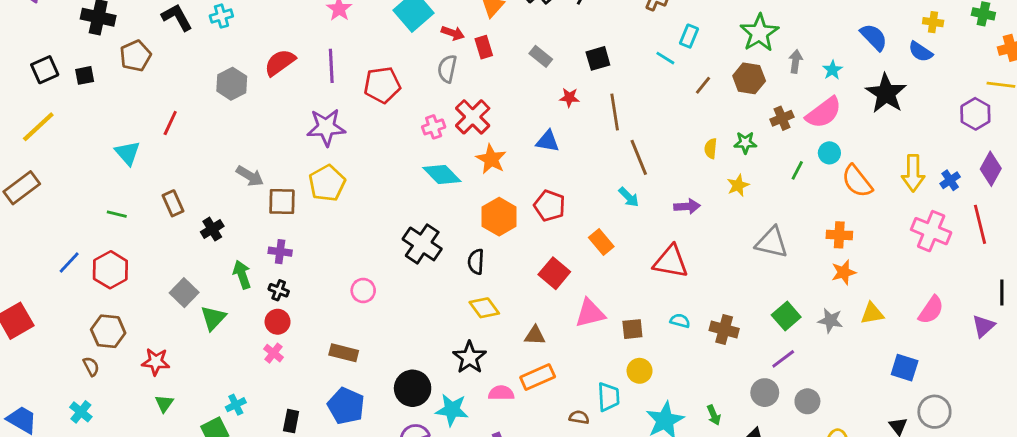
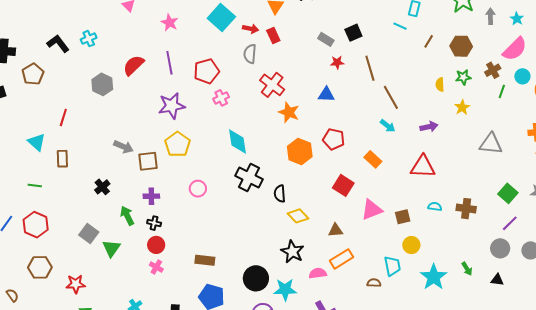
gray rectangle: (541, 56) -> (326, 39), moved
brown hexagon: (749, 78) -> (461, 46), moved
brown cross: (782, 118) -> (493, 70), moved
pink cross: (434, 127) -> (221, 98), moved
cyan diamond: (442, 174) -> (237, 142), moved, turned 44
brown rectangle: (173, 203) -> (62, 159), moved, turned 30
black semicircle: (476, 262) -> (280, 194), moved
pink circle: (363, 290) -> (198, 189), moved
brown semicircle: (91, 366) -> (12, 295), moved

